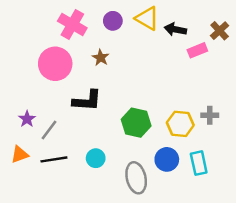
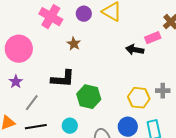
black arrow: (175, 29) -> (135, 50), moved
pink circle: (55, 64) -> (19, 49), moved
purple star: (27, 119) -> (16, 82), moved
green hexagon: (136, 123) -> (89, 97), moved

